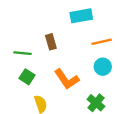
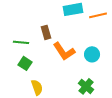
orange line: (102, 42) -> (98, 15), moved
orange L-shape: (67, 79) -> (64, 51), moved

